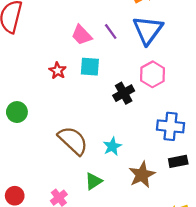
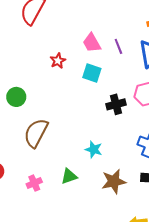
red star: (58, 71) -> (58, 61), moved
brown semicircle: (73, 141) -> (36, 133), moved, turned -120
cyan star: (112, 146) -> (94, 149), turned 30

